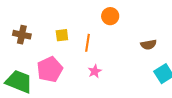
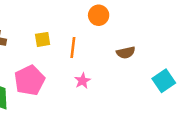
brown semicircle: (148, 45) -> (126, 53), moved

